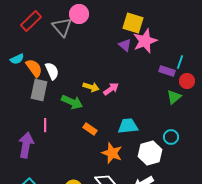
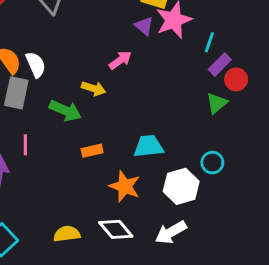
cyan line: (180, 62) -> (209, 42), moved
purple rectangle: (167, 71) -> (220, 65), moved, turned -63
pink arrow: (111, 89) -> (120, 60), moved
orange rectangle: (90, 129) -> (92, 151), turned -48

